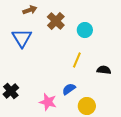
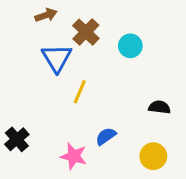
blue triangle: (22, 38) -> (57, 58), moved
yellow line: (77, 60) -> (80, 92), moved
yellow circle: (87, 106) -> (153, 156), moved

